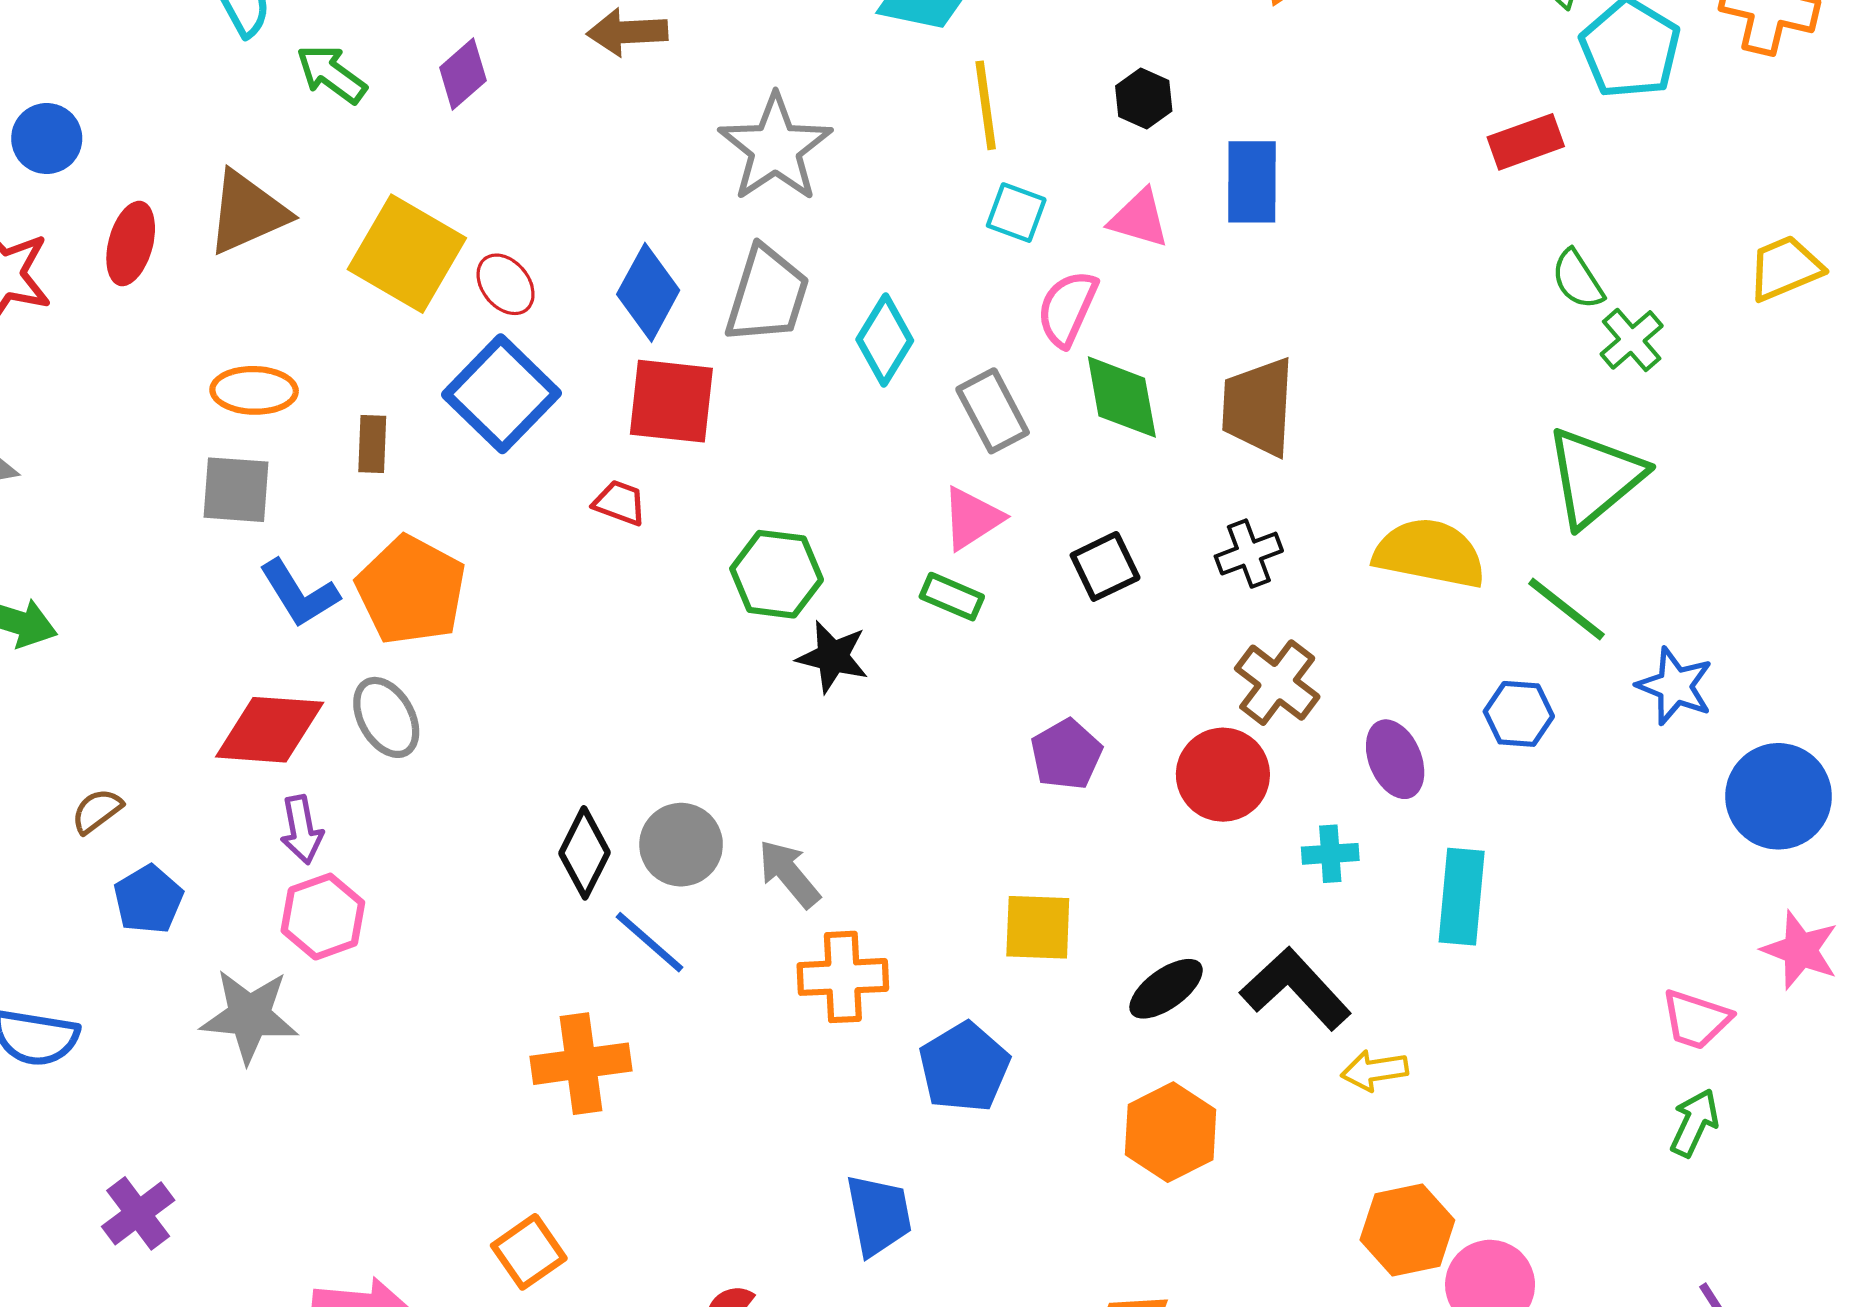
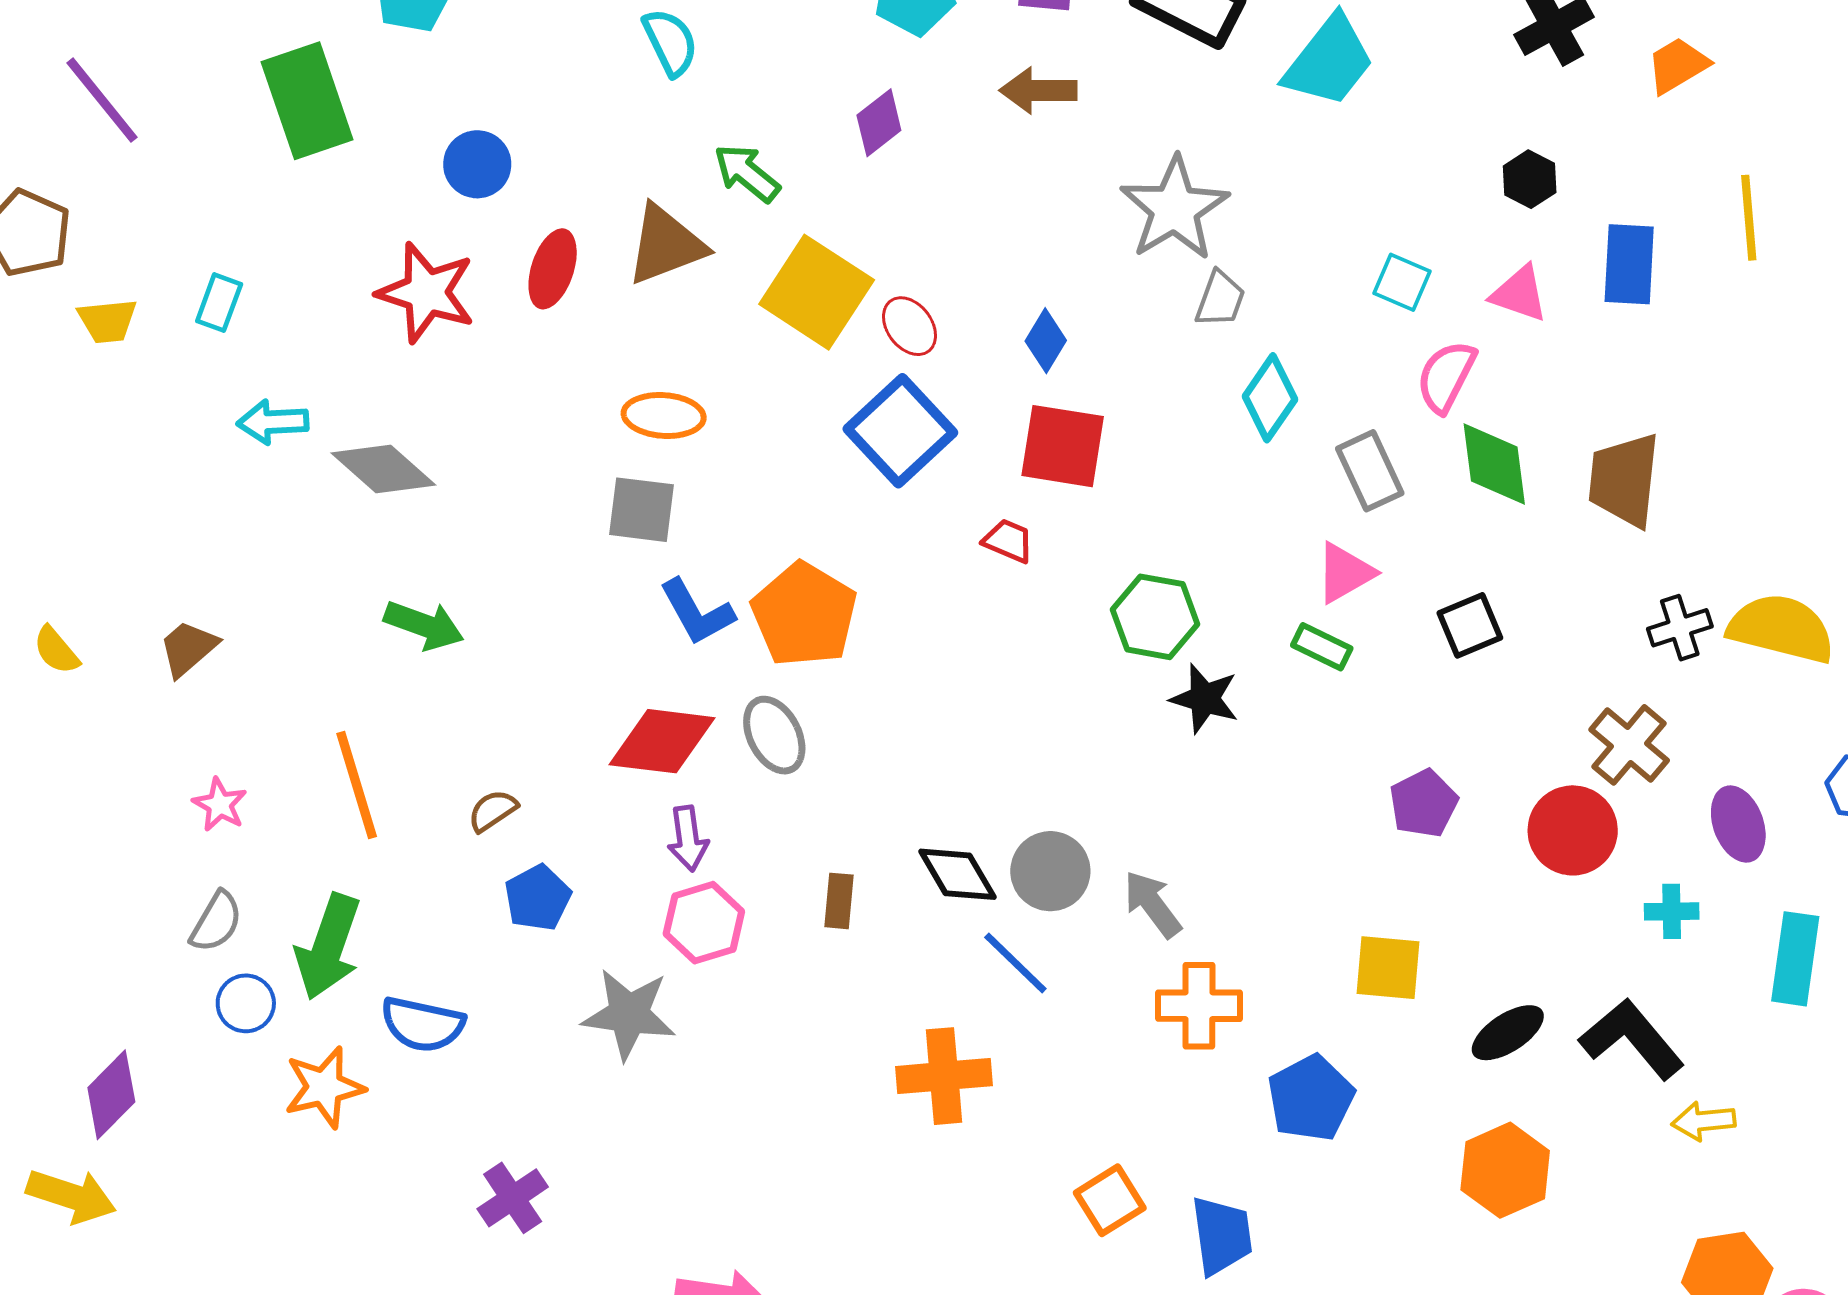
green arrow: (331, 74) -> (747, 173), moved
yellow line: (986, 105) -> (1749, 218), moved
blue diamond: (648, 292) -> (1046, 341), size x0.7
gray trapezoid: (767, 295) -> (1220, 299), moved, size x0.6
brown rectangle: (372, 444) -> (839, 901), moved
black cross: (1249, 554) -> (1680, 628), moved
black diamond: (584, 853) -> (958, 874), turned -60
orange square: (529, 1252) -> (1110, 1200), moved

